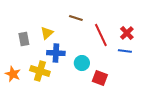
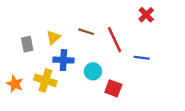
brown line: (76, 18) -> (86, 32), moved
red cross: (127, 33) -> (146, 15), moved

